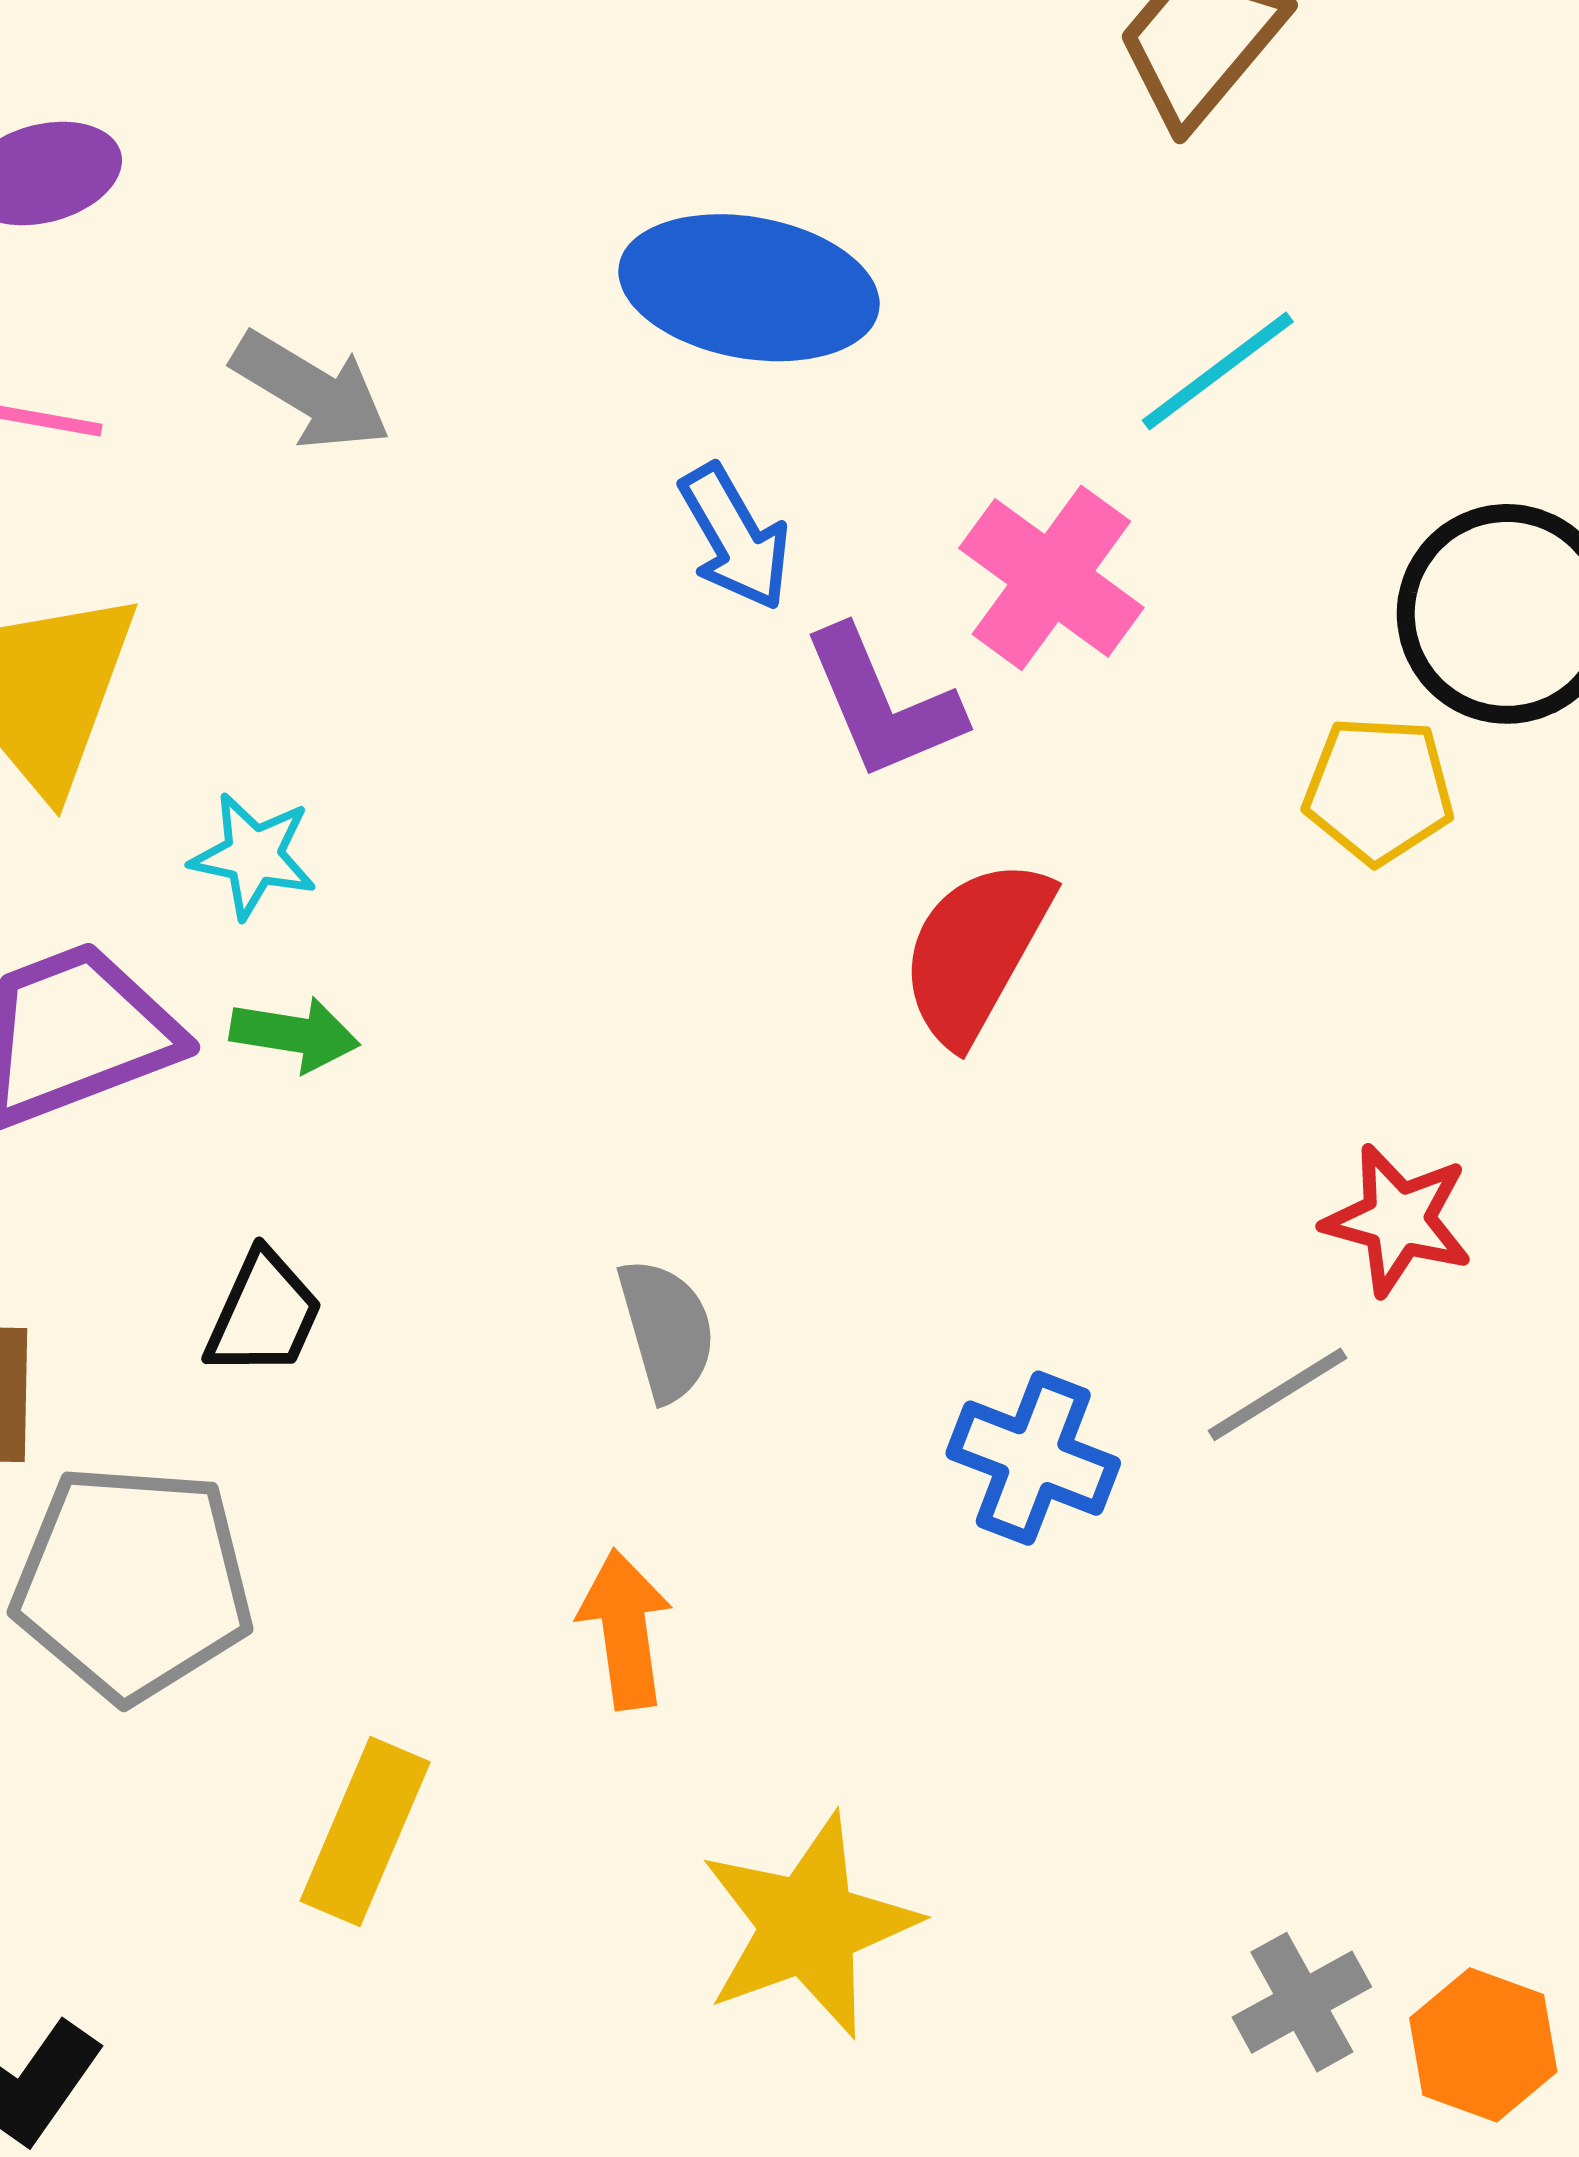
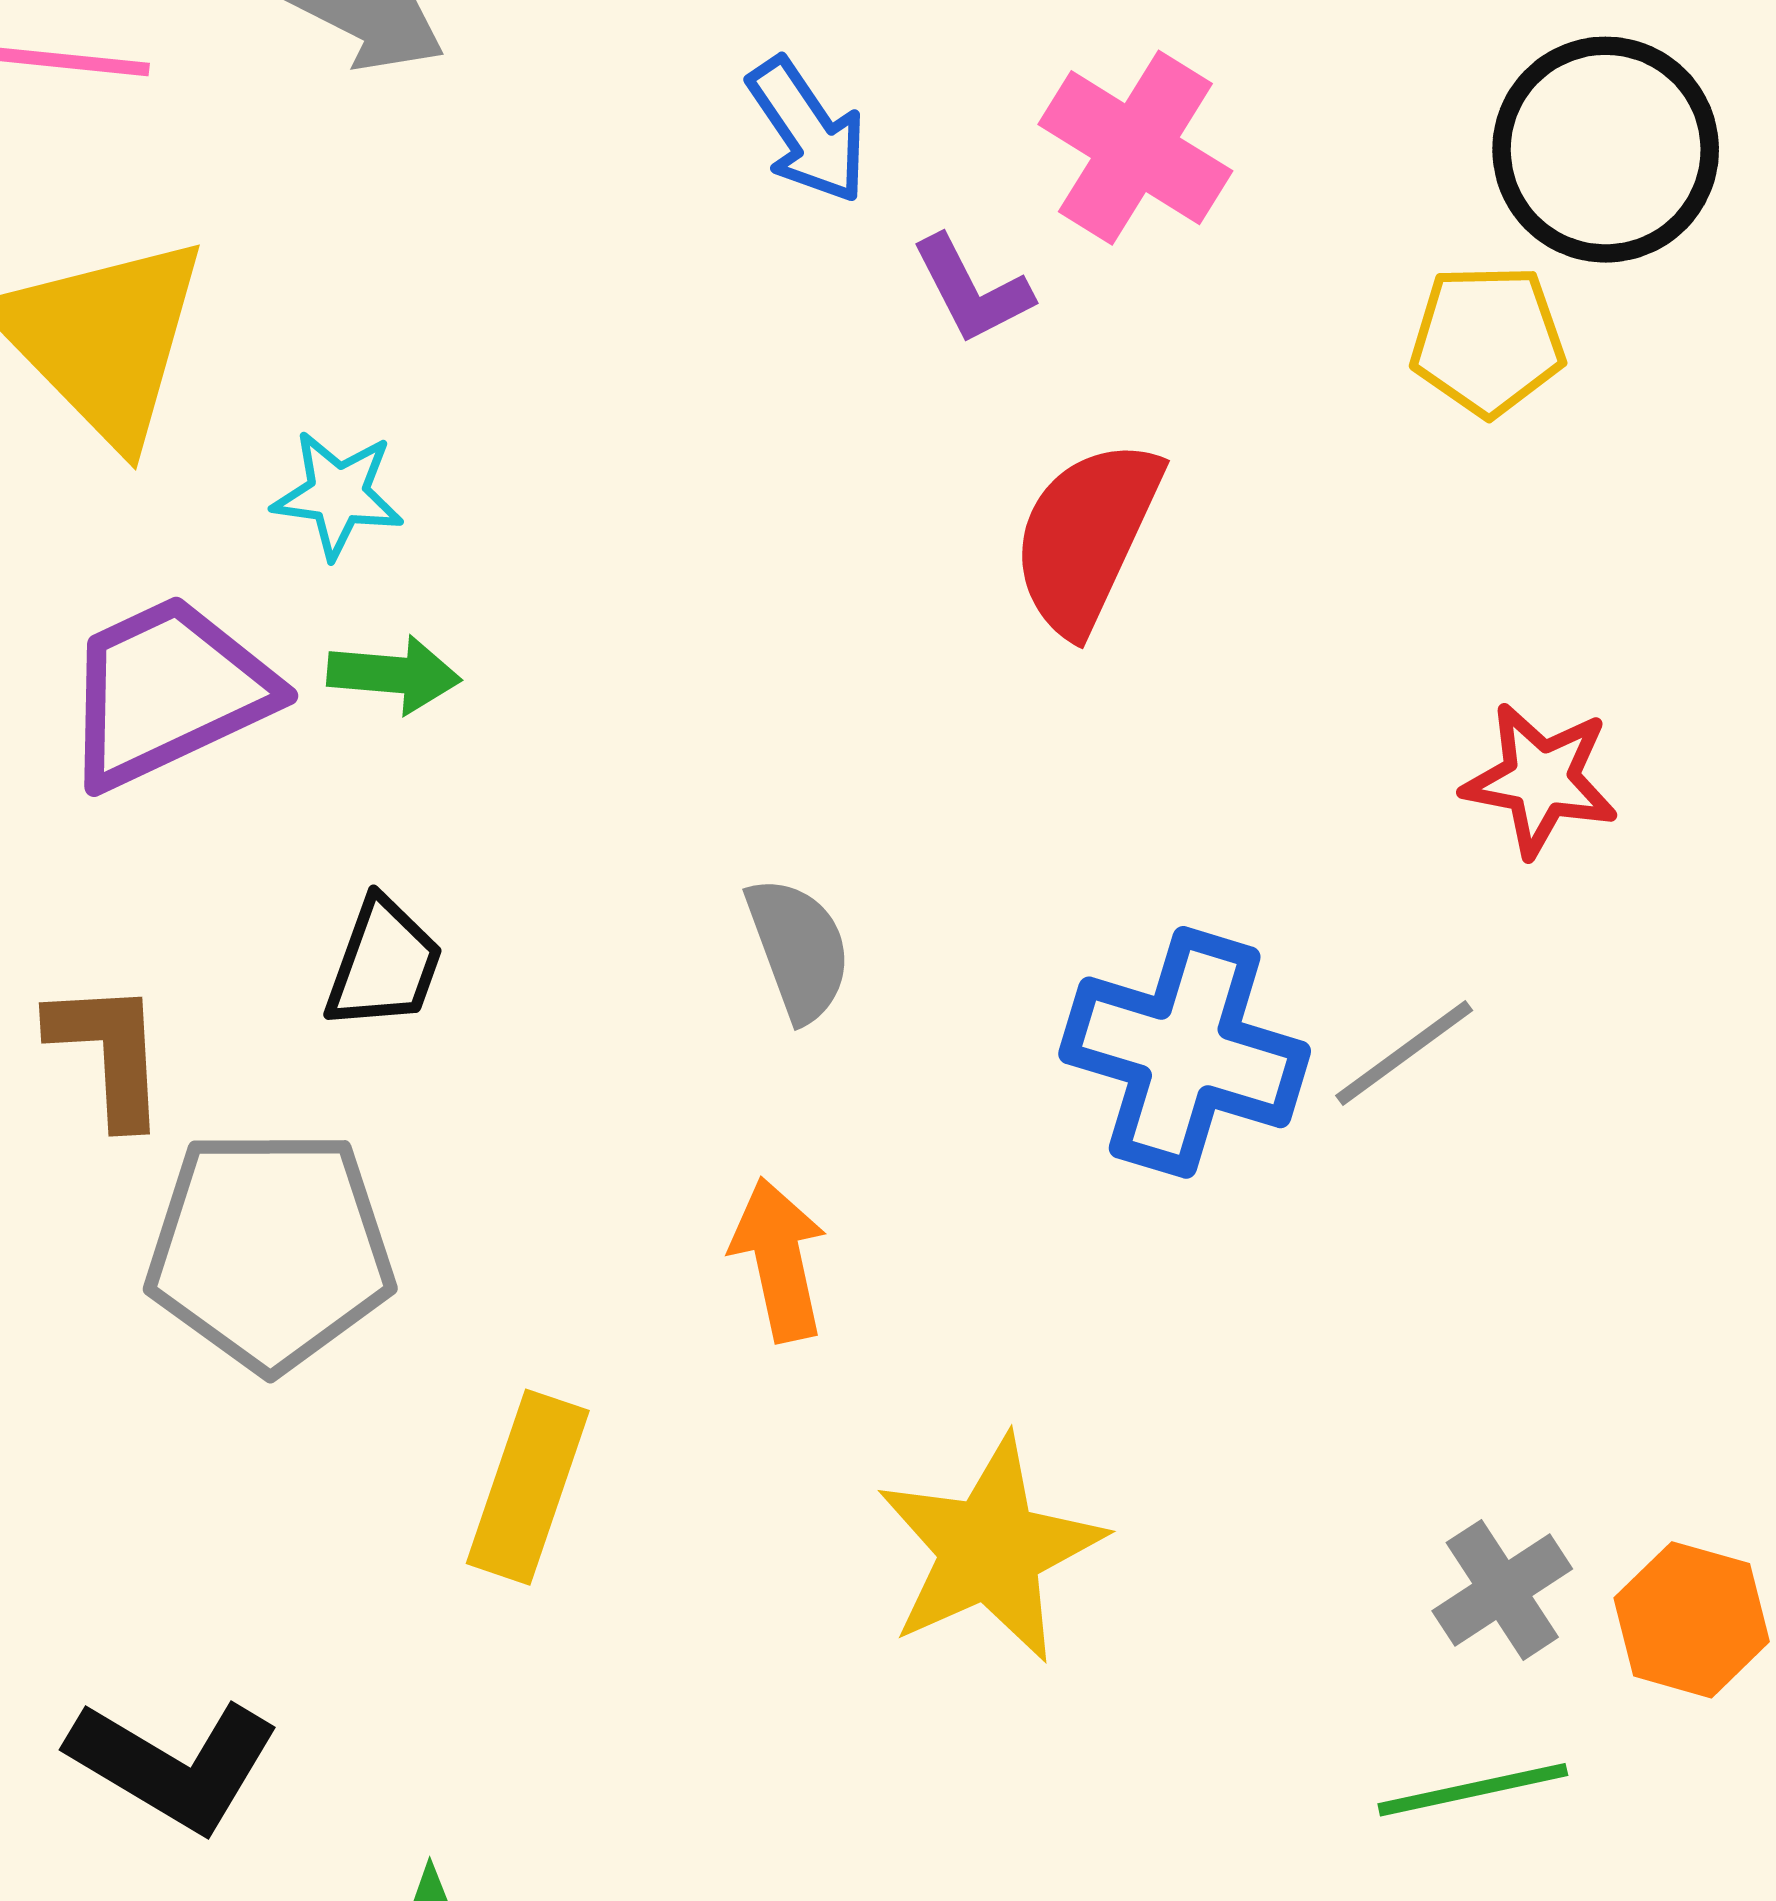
purple L-shape: (883, 704) -> (972, 290), size x0.7
gray line: (1277, 1394) -> (1404, 1053), moved
blue cross: (1033, 1458) -> (1185, 1052), size x1.4

